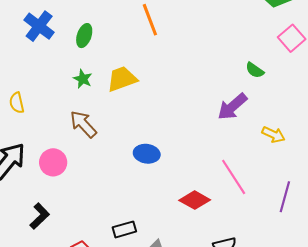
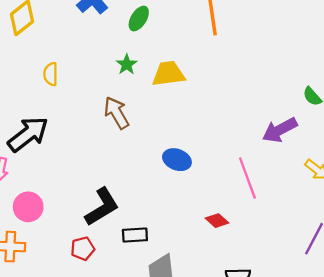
pink circle: (53, 162) -> (28, 207), moved
pink line: (234, 177) -> (247, 178), moved
red diamond: (195, 200) -> (217, 221), size x0.7
black L-shape: (40, 216) -> (102, 207), moved, size x1.4

